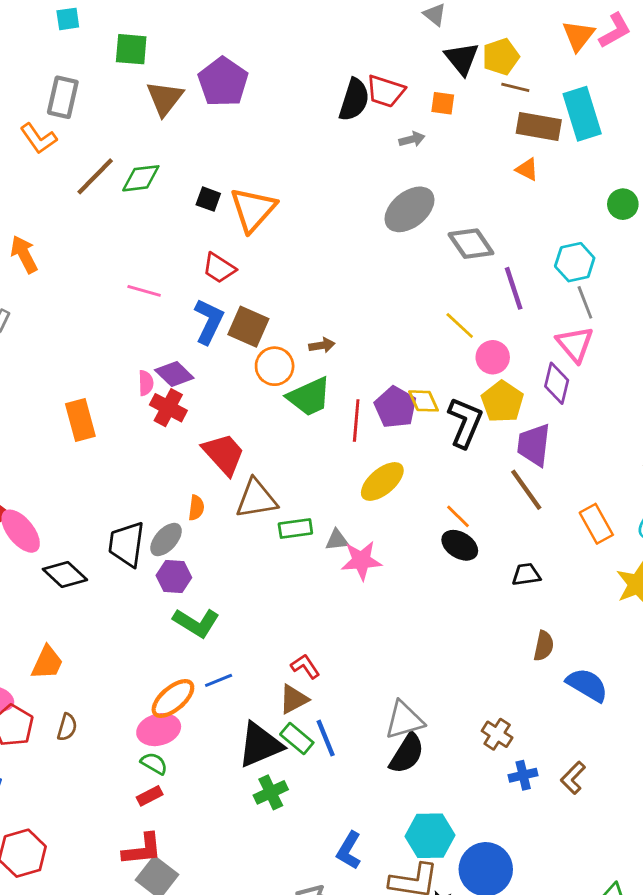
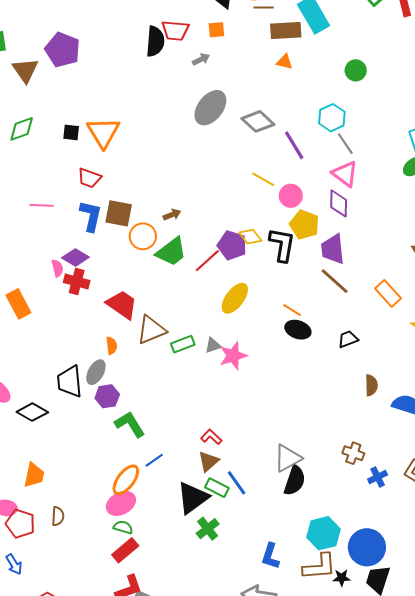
red line: (356, 420) -> (207, 261), turned 56
green L-shape: (196, 623) -> (130, 424), turned -140
red rectangle: (150, 796) -> (125, 550), size x1.5

